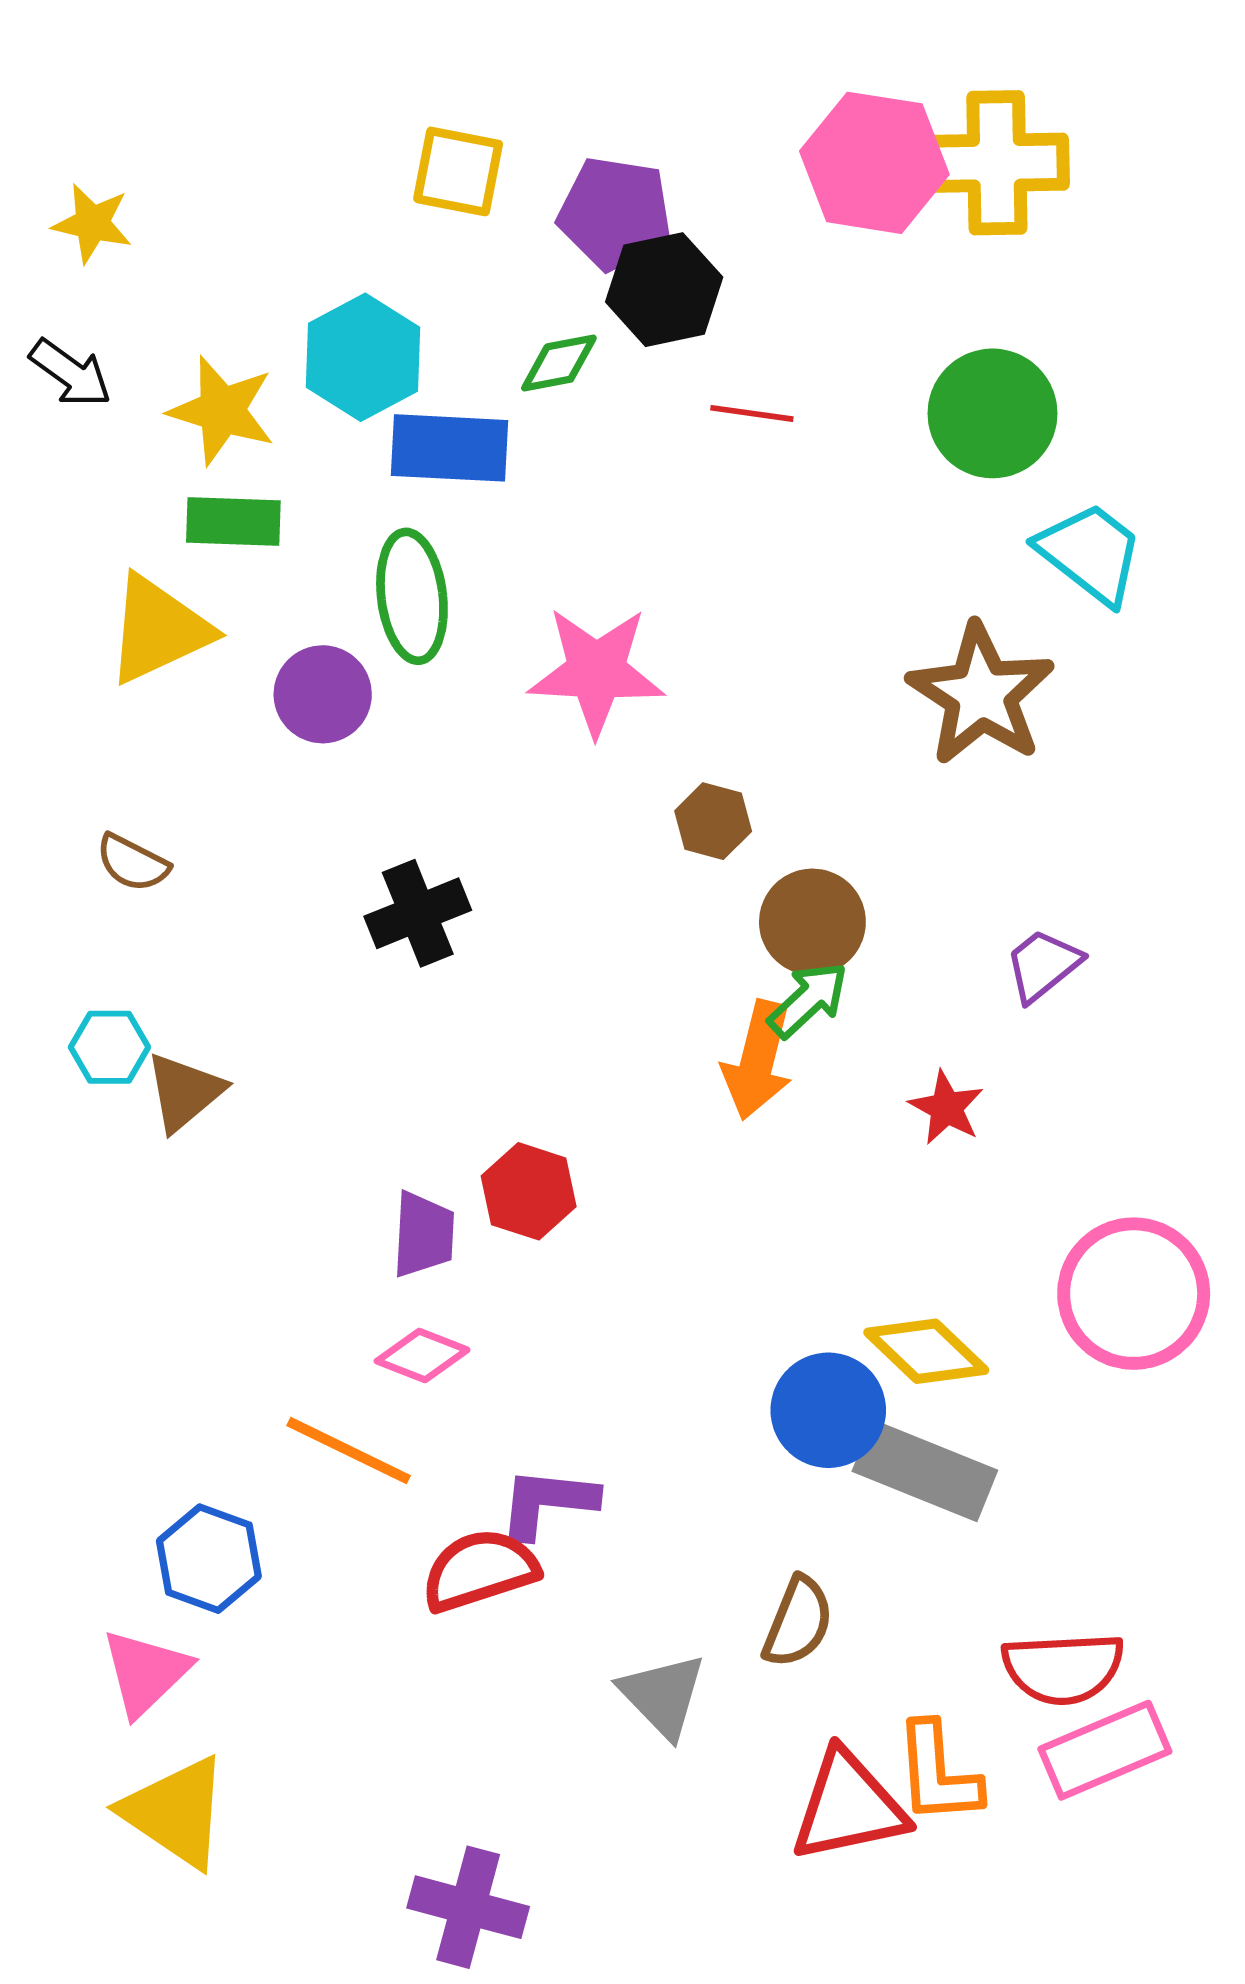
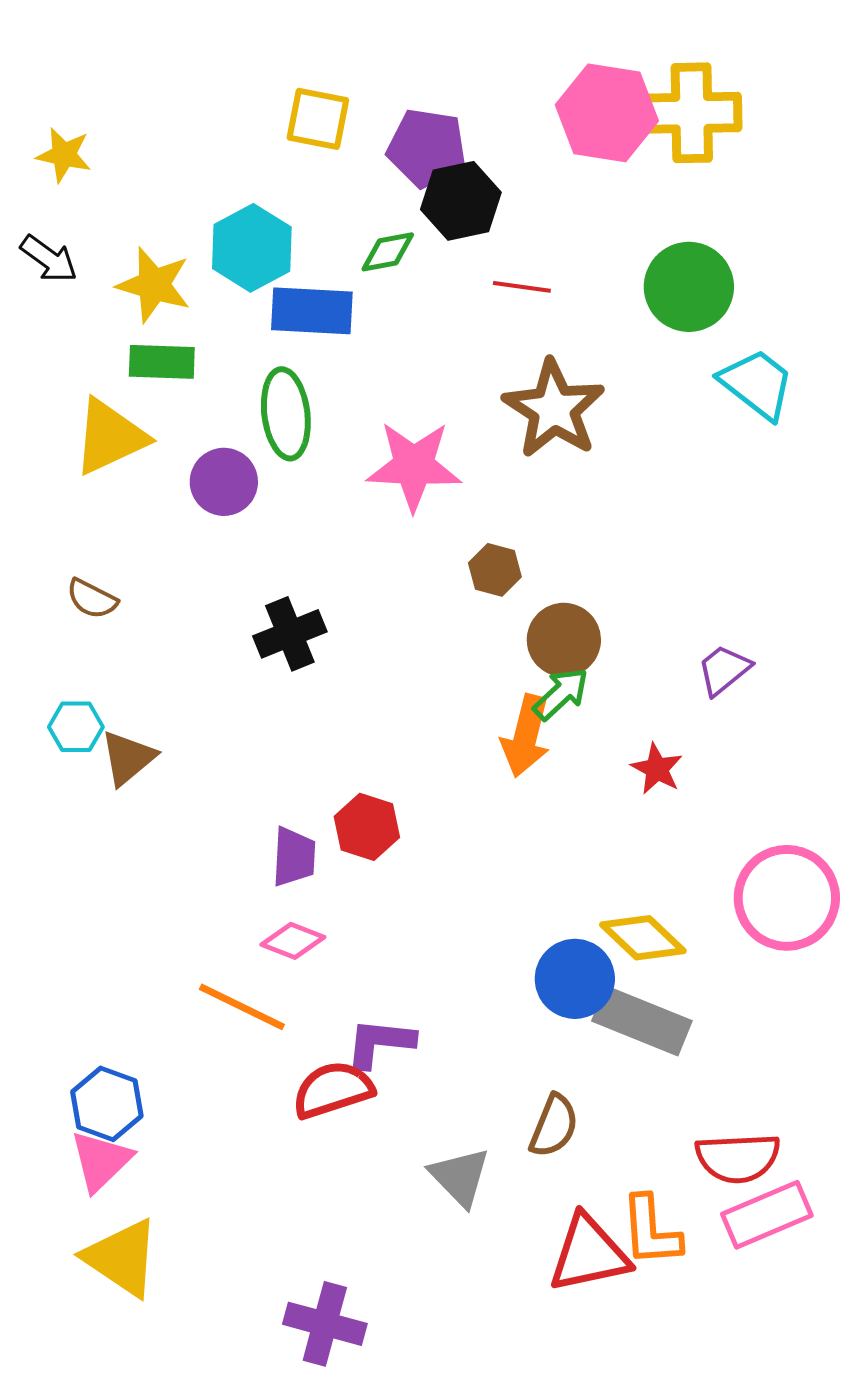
brown star: (981, 694) -> (554, 409), moved
blue hexagon: (209, 1559) -> (107, 1104), moved

